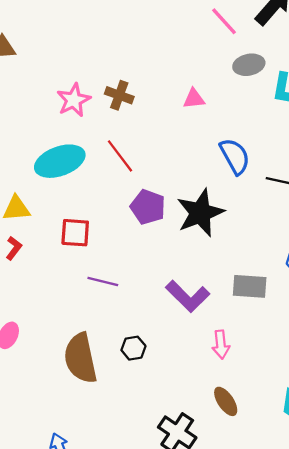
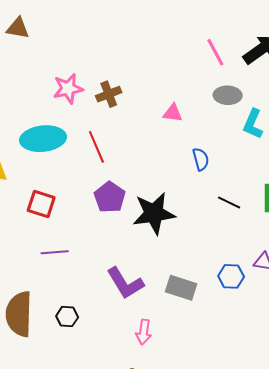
brown cross: (119, 95) -> (109, 94), turned 35
blue semicircle: (235, 156) -> (201, 159), moved, size x0.7
purple line: (103, 282) -> (55, 252), turned -32

